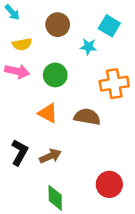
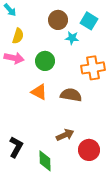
brown circle: (58, 25) -> (58, 20), moved
yellow semicircle: (22, 44) -> (18, 36), turned -63
black L-shape: (20, 152) -> (16, 147), moved
brown arrow: (50, 156) -> (65, 135), moved

